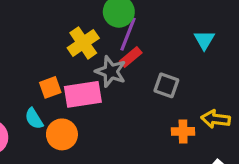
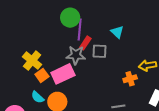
cyan triangle: (204, 40) -> (117, 32), moved
yellow cross: (83, 43) -> (32, 61), moved
gray square: (166, 85) -> (99, 51), moved

